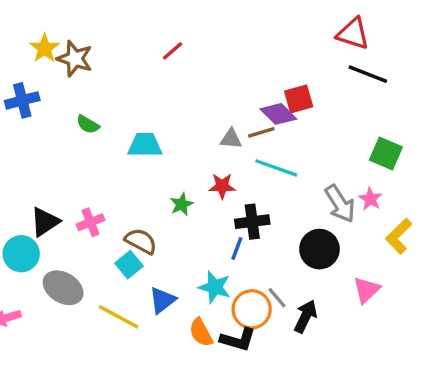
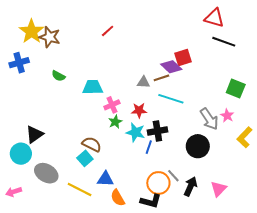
yellow star: (45, 48) -> (32, 31), size x1.4
pink cross: (90, 222) -> (112, 105), moved
cyan star: (215, 287) -> (135, 132), moved
pink triangle: (366, 290) -> (219, 189), moved
blue triangle: (162, 300) -> (105, 179), turned 42
orange semicircle: (201, 333) -> (118, 198), moved

